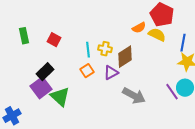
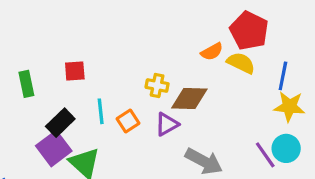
green rectangle: (24, 36) -> (26, 84), moved
red square: (54, 40) -> (75, 71), turned -32
cyan line: (88, 50) -> (101, 111), moved
brown diamond: (125, 57) -> (189, 98), turned 35

